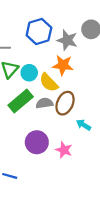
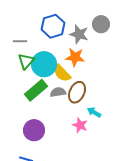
cyan circle: (29, 73) -> (44, 64), size x1.6
purple circle: (37, 142) -> (34, 130), moved
pink star: (64, 150) -> (80, 125), moved

